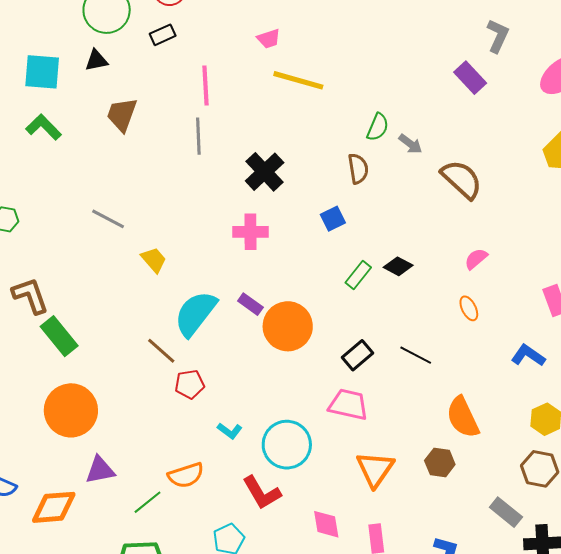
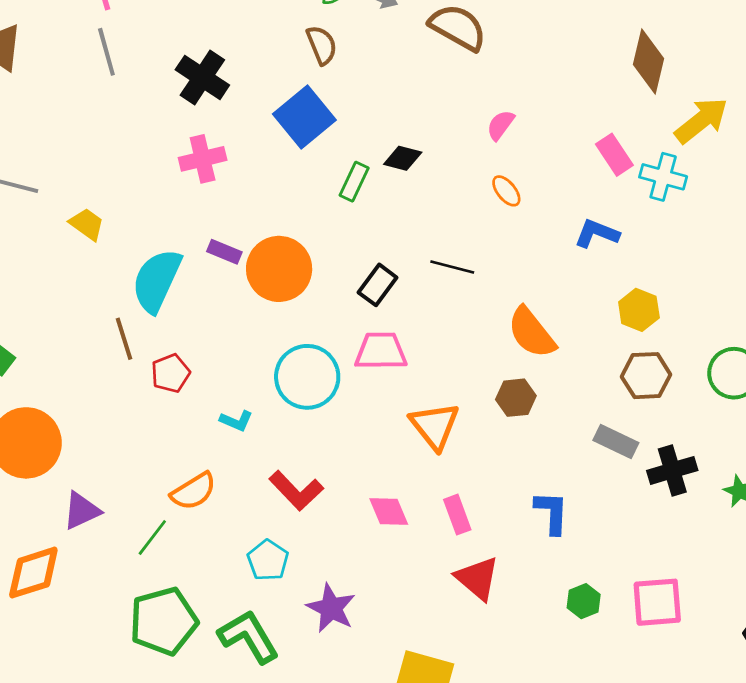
blue square: (333, 219) -> (304, 117), size x1.8
brown line: (161, 351) -> (124, 339), turned 44
cyan circle: (287, 445) -> (307, 377), moved

